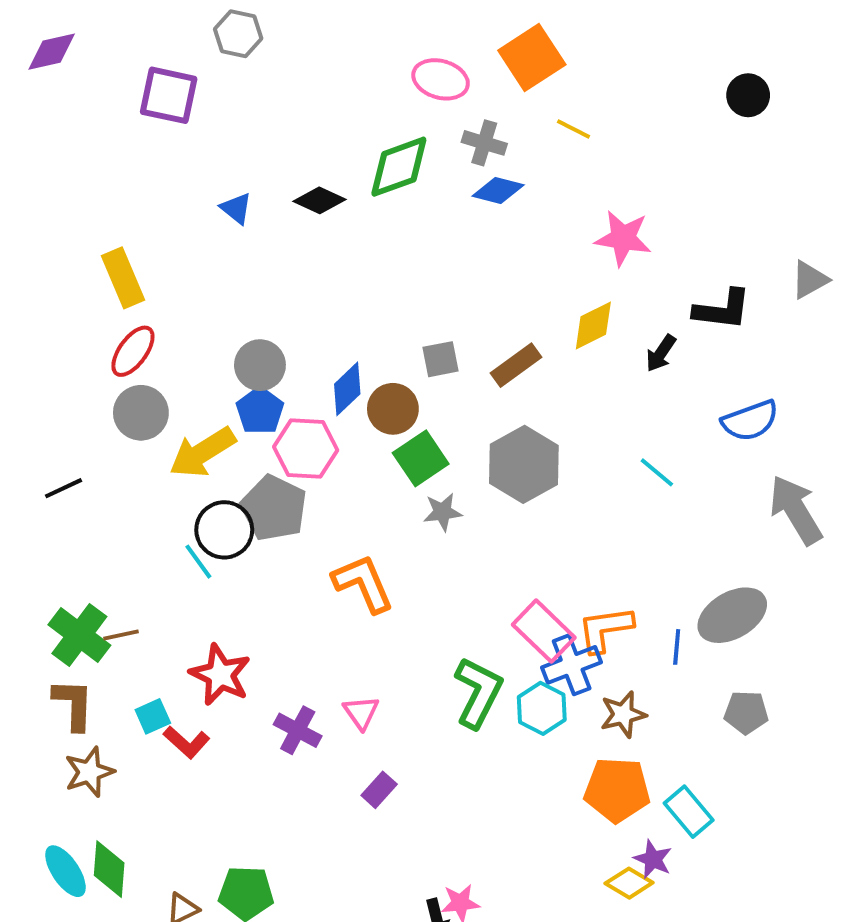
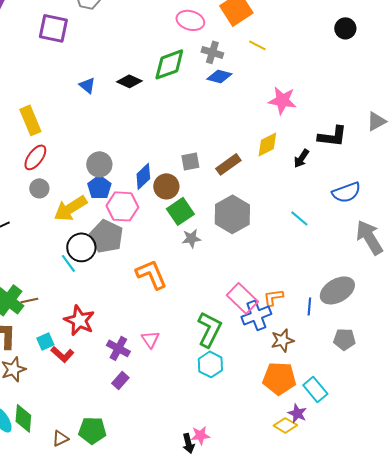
gray circle: (141, 413) -> (39, 188), size x0.7
orange L-shape: (605, 629) -> (273, 297), size x0.7
cyan hexagon: (542, 708) -> (210, 364), moved
purple rectangle: (379, 790) -> (120, 380), moved

